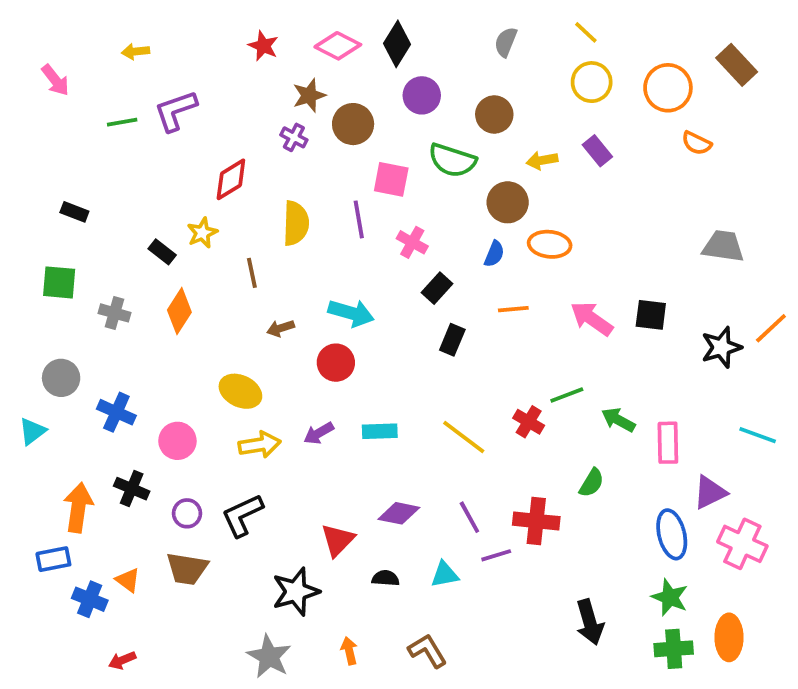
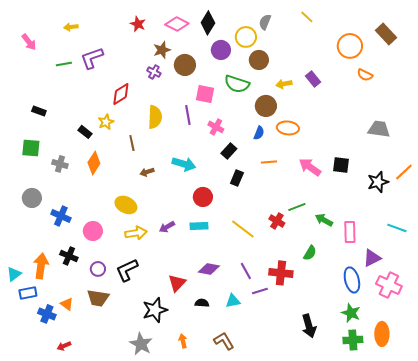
yellow circle: (592, 82) -> (246, 37), moved
red circle: (336, 363) -> (203, 197), moved
cyan triangle: (32, 431) -> (14, 274), moved

